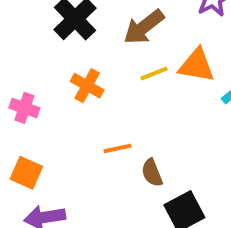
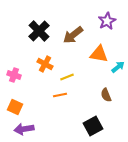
yellow line: (154, 74) -> (67, 77), moved
brown semicircle: (152, 173) -> (106, 95), moved

